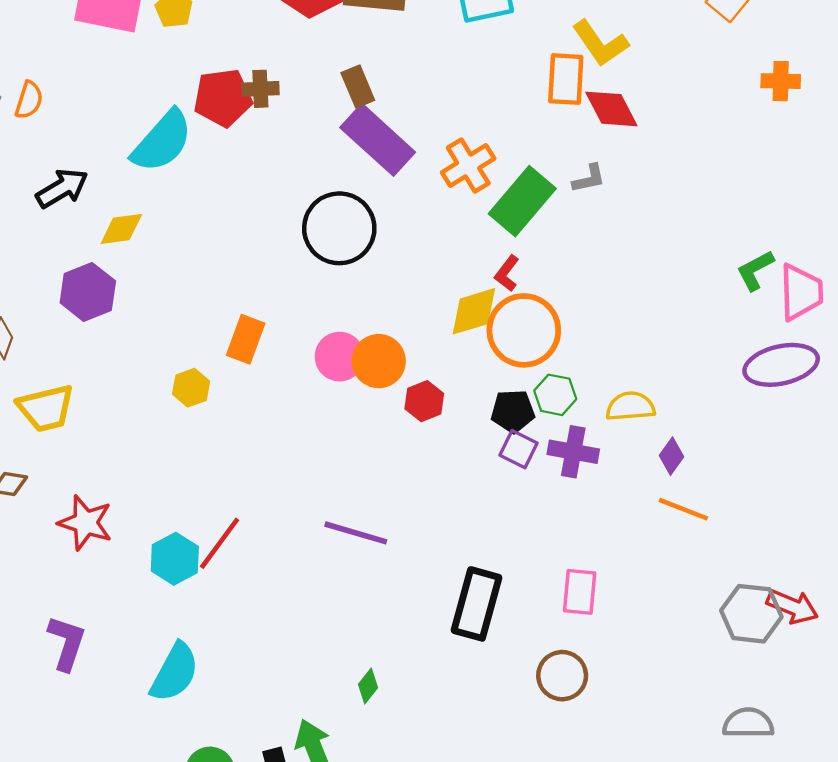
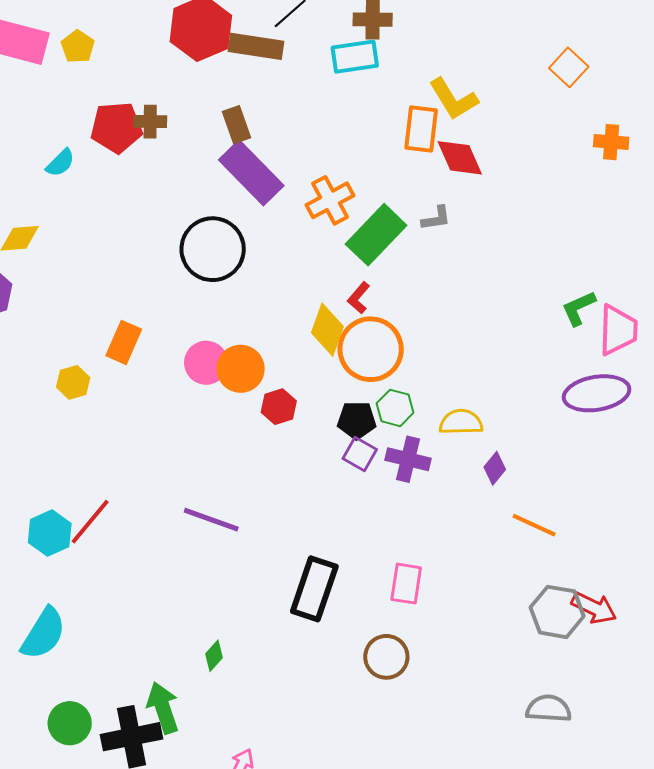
cyan semicircle: (162, 141) -> (60, 163), size x0.5
yellow diamond: (474, 311) -> (327, 330), turned -57
orange line: (683, 509) -> (534, 525), moved

